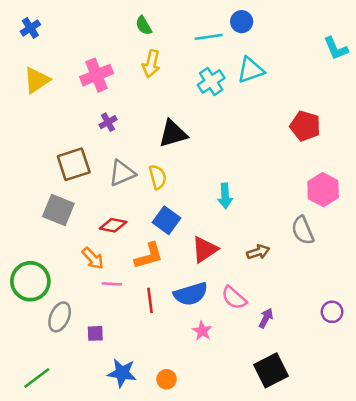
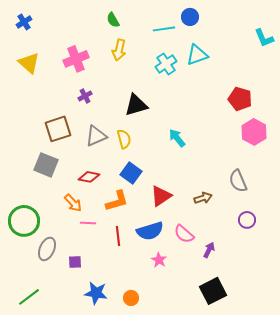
yellow triangle: (37, 80) -> (29, 63), turned -45
pink hexagon: (323, 190) -> (254, 132), moved
cyan arrow: (225, 196) -> (177, 138), moved, turned 144
purple circle: (332, 312) -> (247, 220), moved

